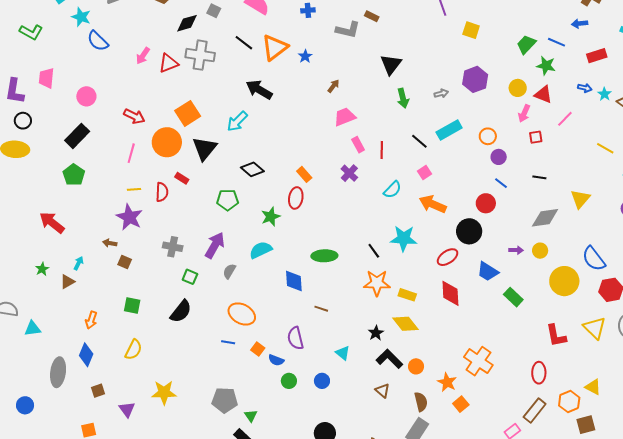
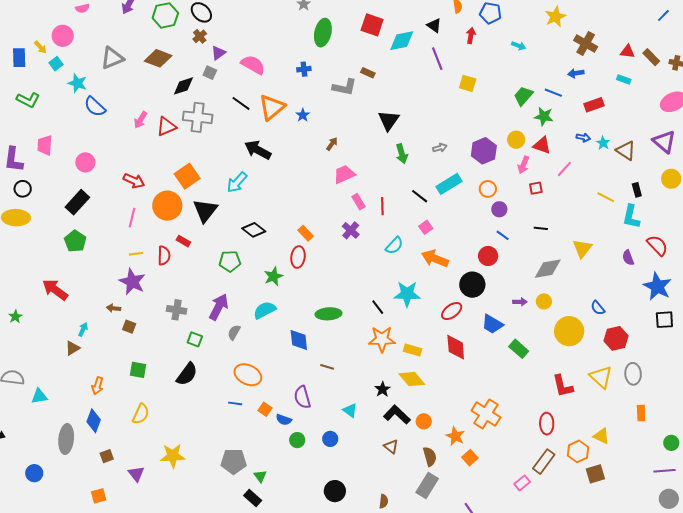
purple hexagon: (475, 79) -> (484, 151), moved
blue semicircle: (594, 259) -> (598, 308), size x0.6
green star: (42, 269) -> (15, 317), moved

